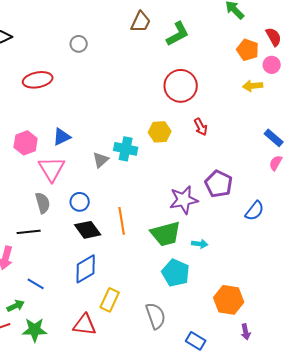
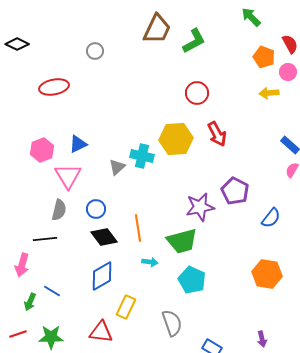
brown trapezoid: (141, 22) -> (157, 29), size x1.4
red circle: (181, 86) -> (197, 93), size x0.7
red arrow: (201, 127) -> (217, 134), size x1.4
yellow hexagon: (160, 132) -> (176, 139), size x1.5
gray semicircle: (43, 203) -> (59, 210), turned 30
cyan arrow: (200, 244) -> (150, 262), moved
orange hexagon: (229, 300) -> (267, 274), moved
green arrow: (16, 306) -> (30, 302), moved, turned 138

